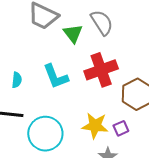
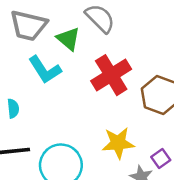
cyan L-shape: (56, 76) -> (45, 70), moved
purple square: (121, 128) -> (161, 159), moved

